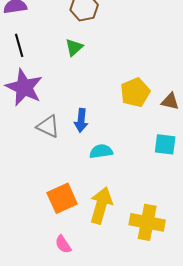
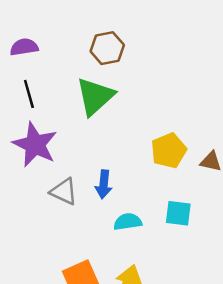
green triangle: (74, 47) -> (95, 96), size x1.8
cyan square: (165, 144) -> (178, 213), moved

